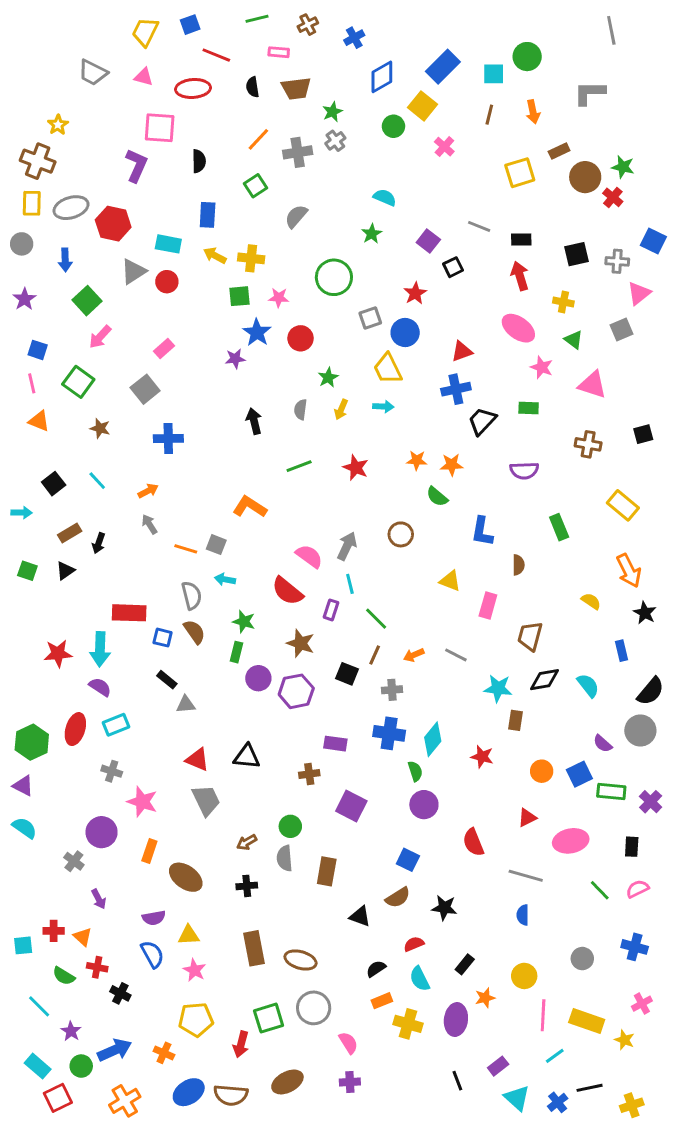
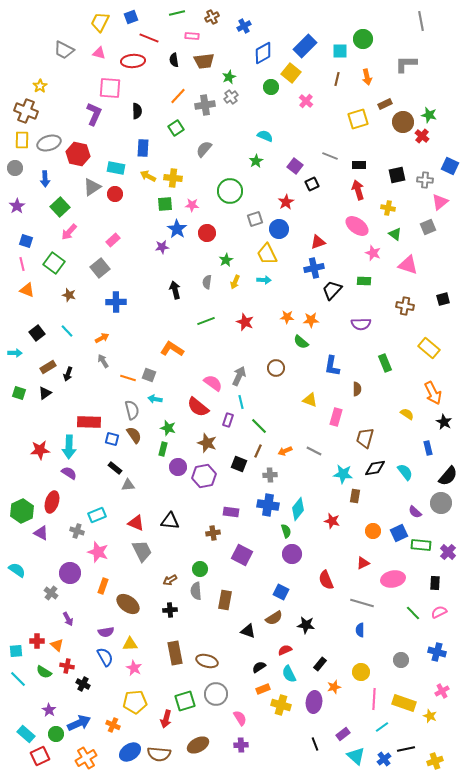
cyan rectangle: (116, 725) -> (97, 515), moved
purple triangle: (23, 786) -> (41, 533), moved
cyan line: (39, 1006) -> (18, 679), moved

